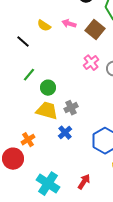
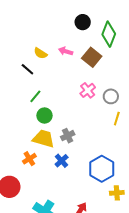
black line: (23, 42) -> (27, 69), moved
green line: (29, 75) -> (35, 96), moved
orange cross: (28, 140) -> (29, 159), moved

